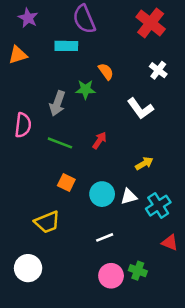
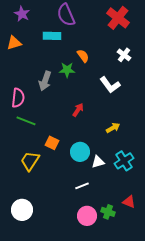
green line: (60, 143) -> (26, 121), moved
white triangle: (129, 197) -> (98, 162), moved
yellow trapezoid: (47, 222) -> (30, 161), moved, turned 145
red triangle: (170, 243) -> (129, 202), moved

